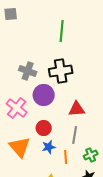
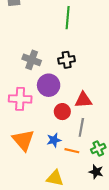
black cross: (61, 71) -> (67, 60), size x0.7
pink cross: (17, 108) -> (20, 99), turned -35
red circle: (44, 128) -> (62, 112), moved
orange line: (66, 157) -> (72, 151), turned -72

